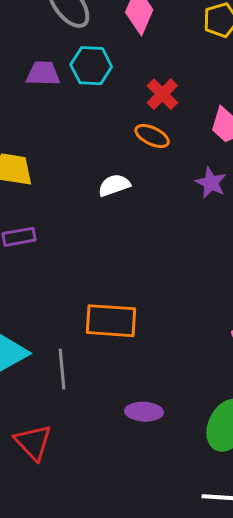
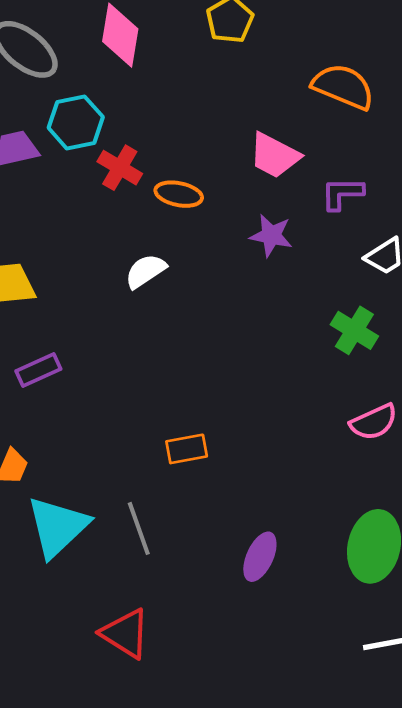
red cross: (162, 94) -> (120, 168), moved
orange rectangle: (111, 321) -> (187, 449), size x0.6
purple ellipse: (144, 412) -> (260, 557), turned -54

